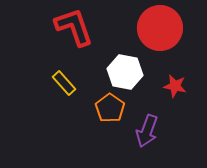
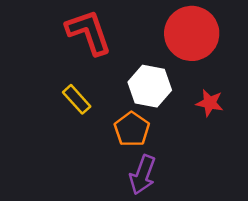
purple arrow: (147, 131) -> (143, 175), moved

